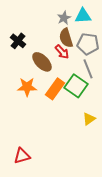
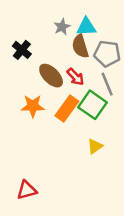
cyan triangle: (83, 16) -> (86, 27), moved
gray star: (64, 18) -> (62, 27), moved
red arrow: (62, 52) -> (75, 77), moved
yellow triangle: (89, 119) -> (95, 146), moved

